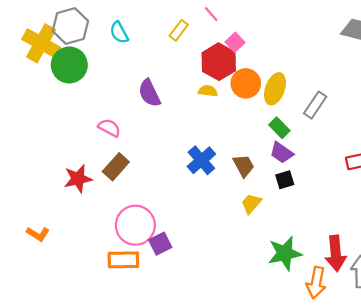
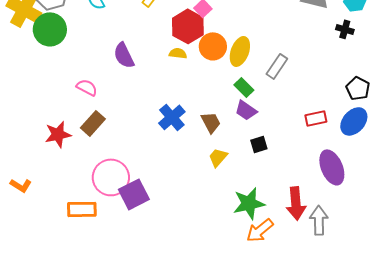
black square: (285, 180) -> (259, 144), moved
purple square: (160, 244) -> (134, 194), size x1.4
orange rectangle: (123, 260) -> (82, 209), moved
orange arrow: (316, 283) -> (260, 230), moved, turned 40

